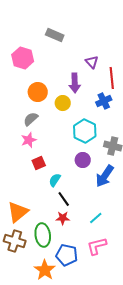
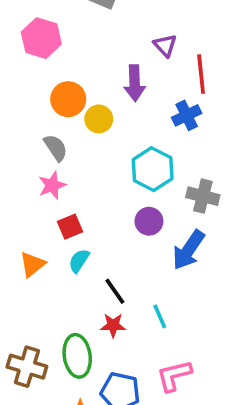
yellow circle: (63, 103) -> (99, 119), moved
gray semicircle: (31, 119) -> (56, 148), turned 98
cyan semicircle: (55, 180) -> (79, 261), moved
orange triangle: (18, 212) -> (32, 264), moved, size x0.7
cyan line: (96, 218) -> (160, 316), moved, turned -72

